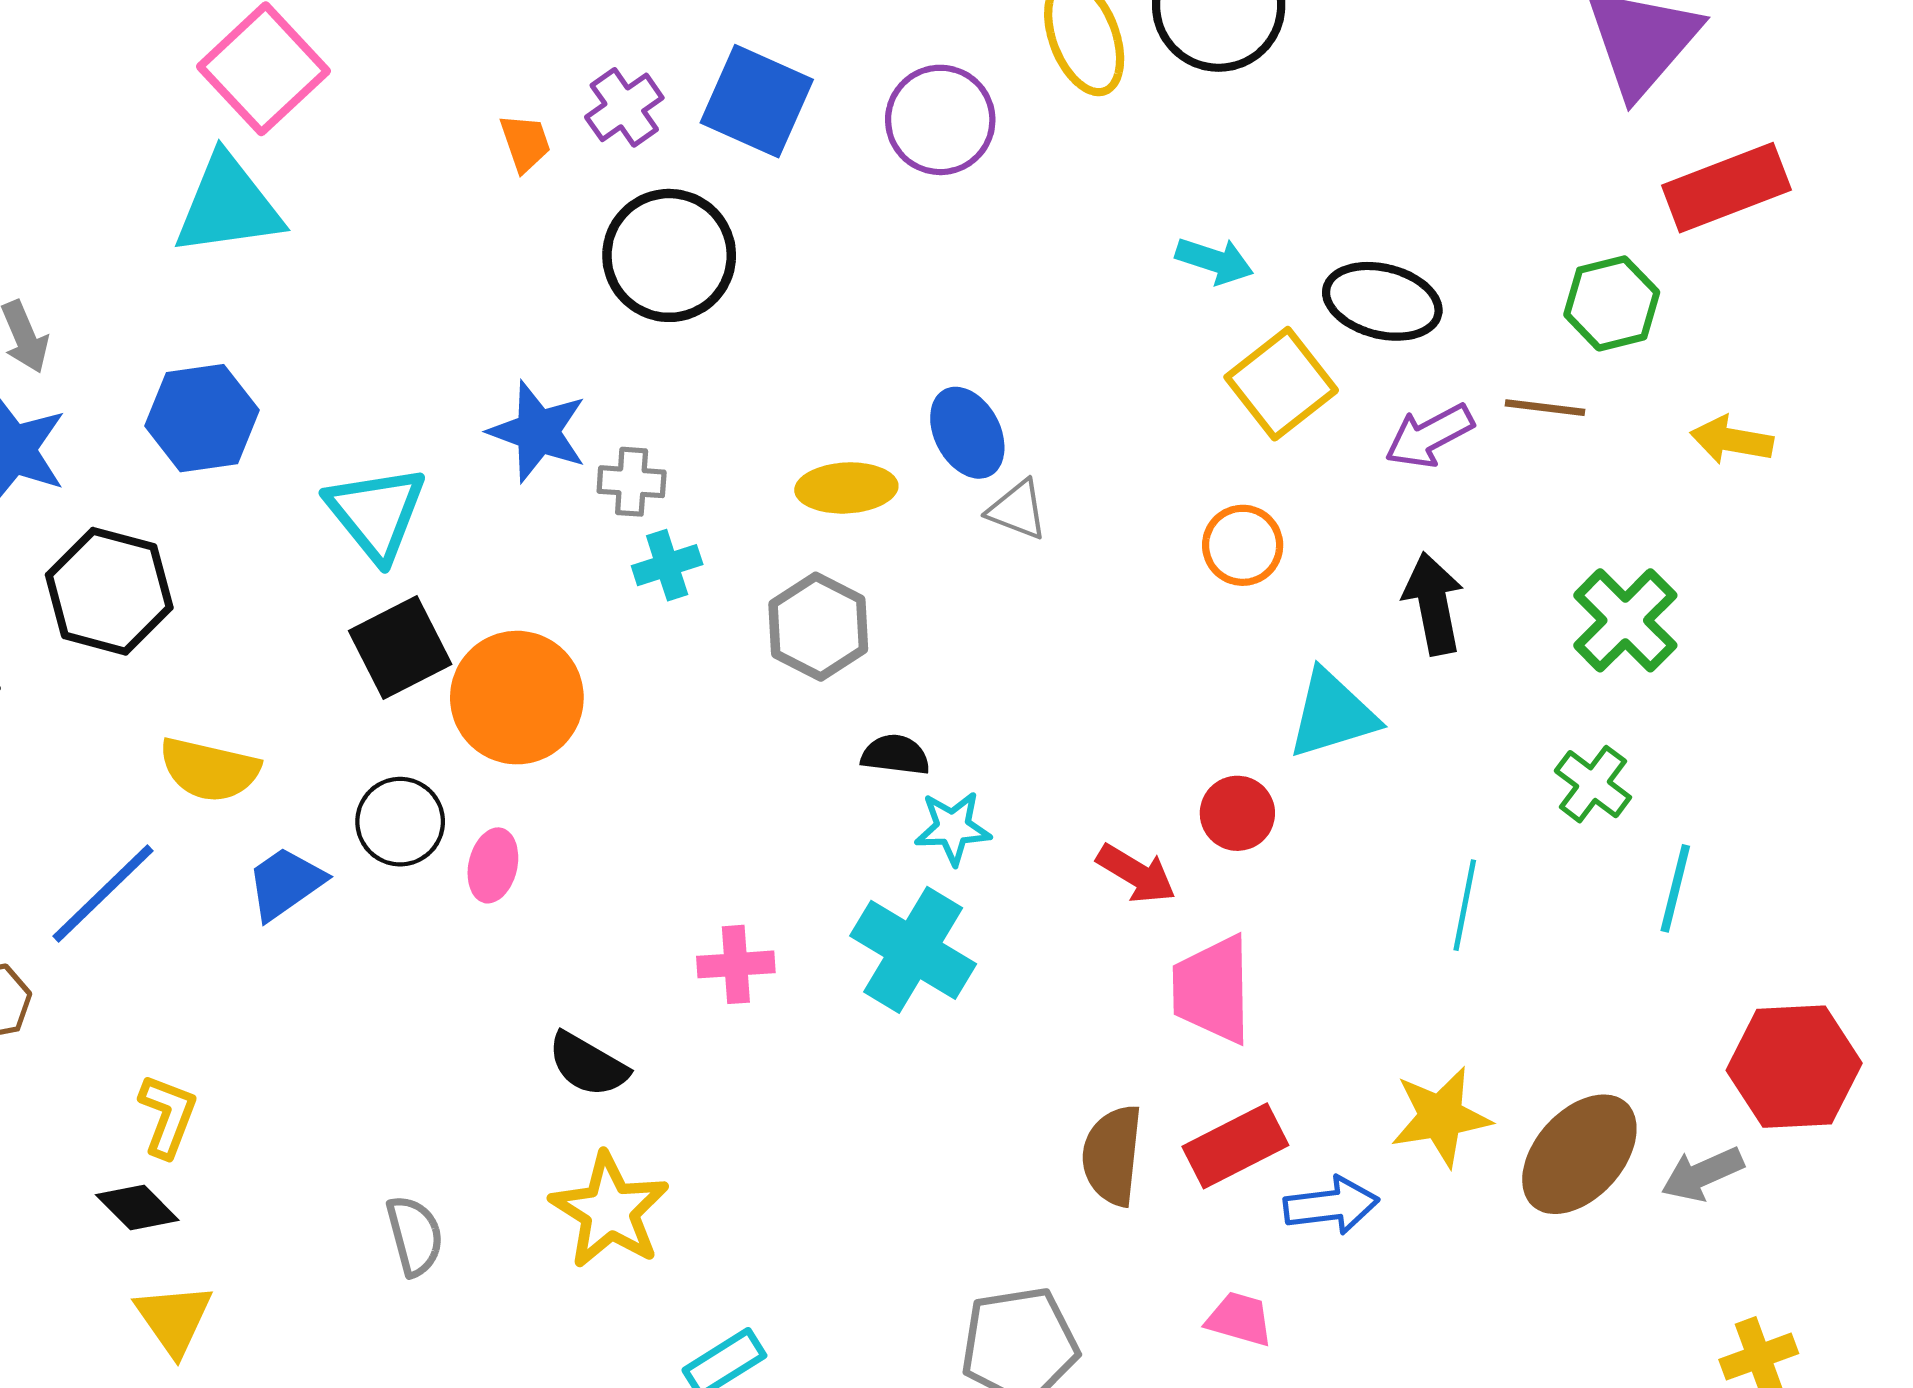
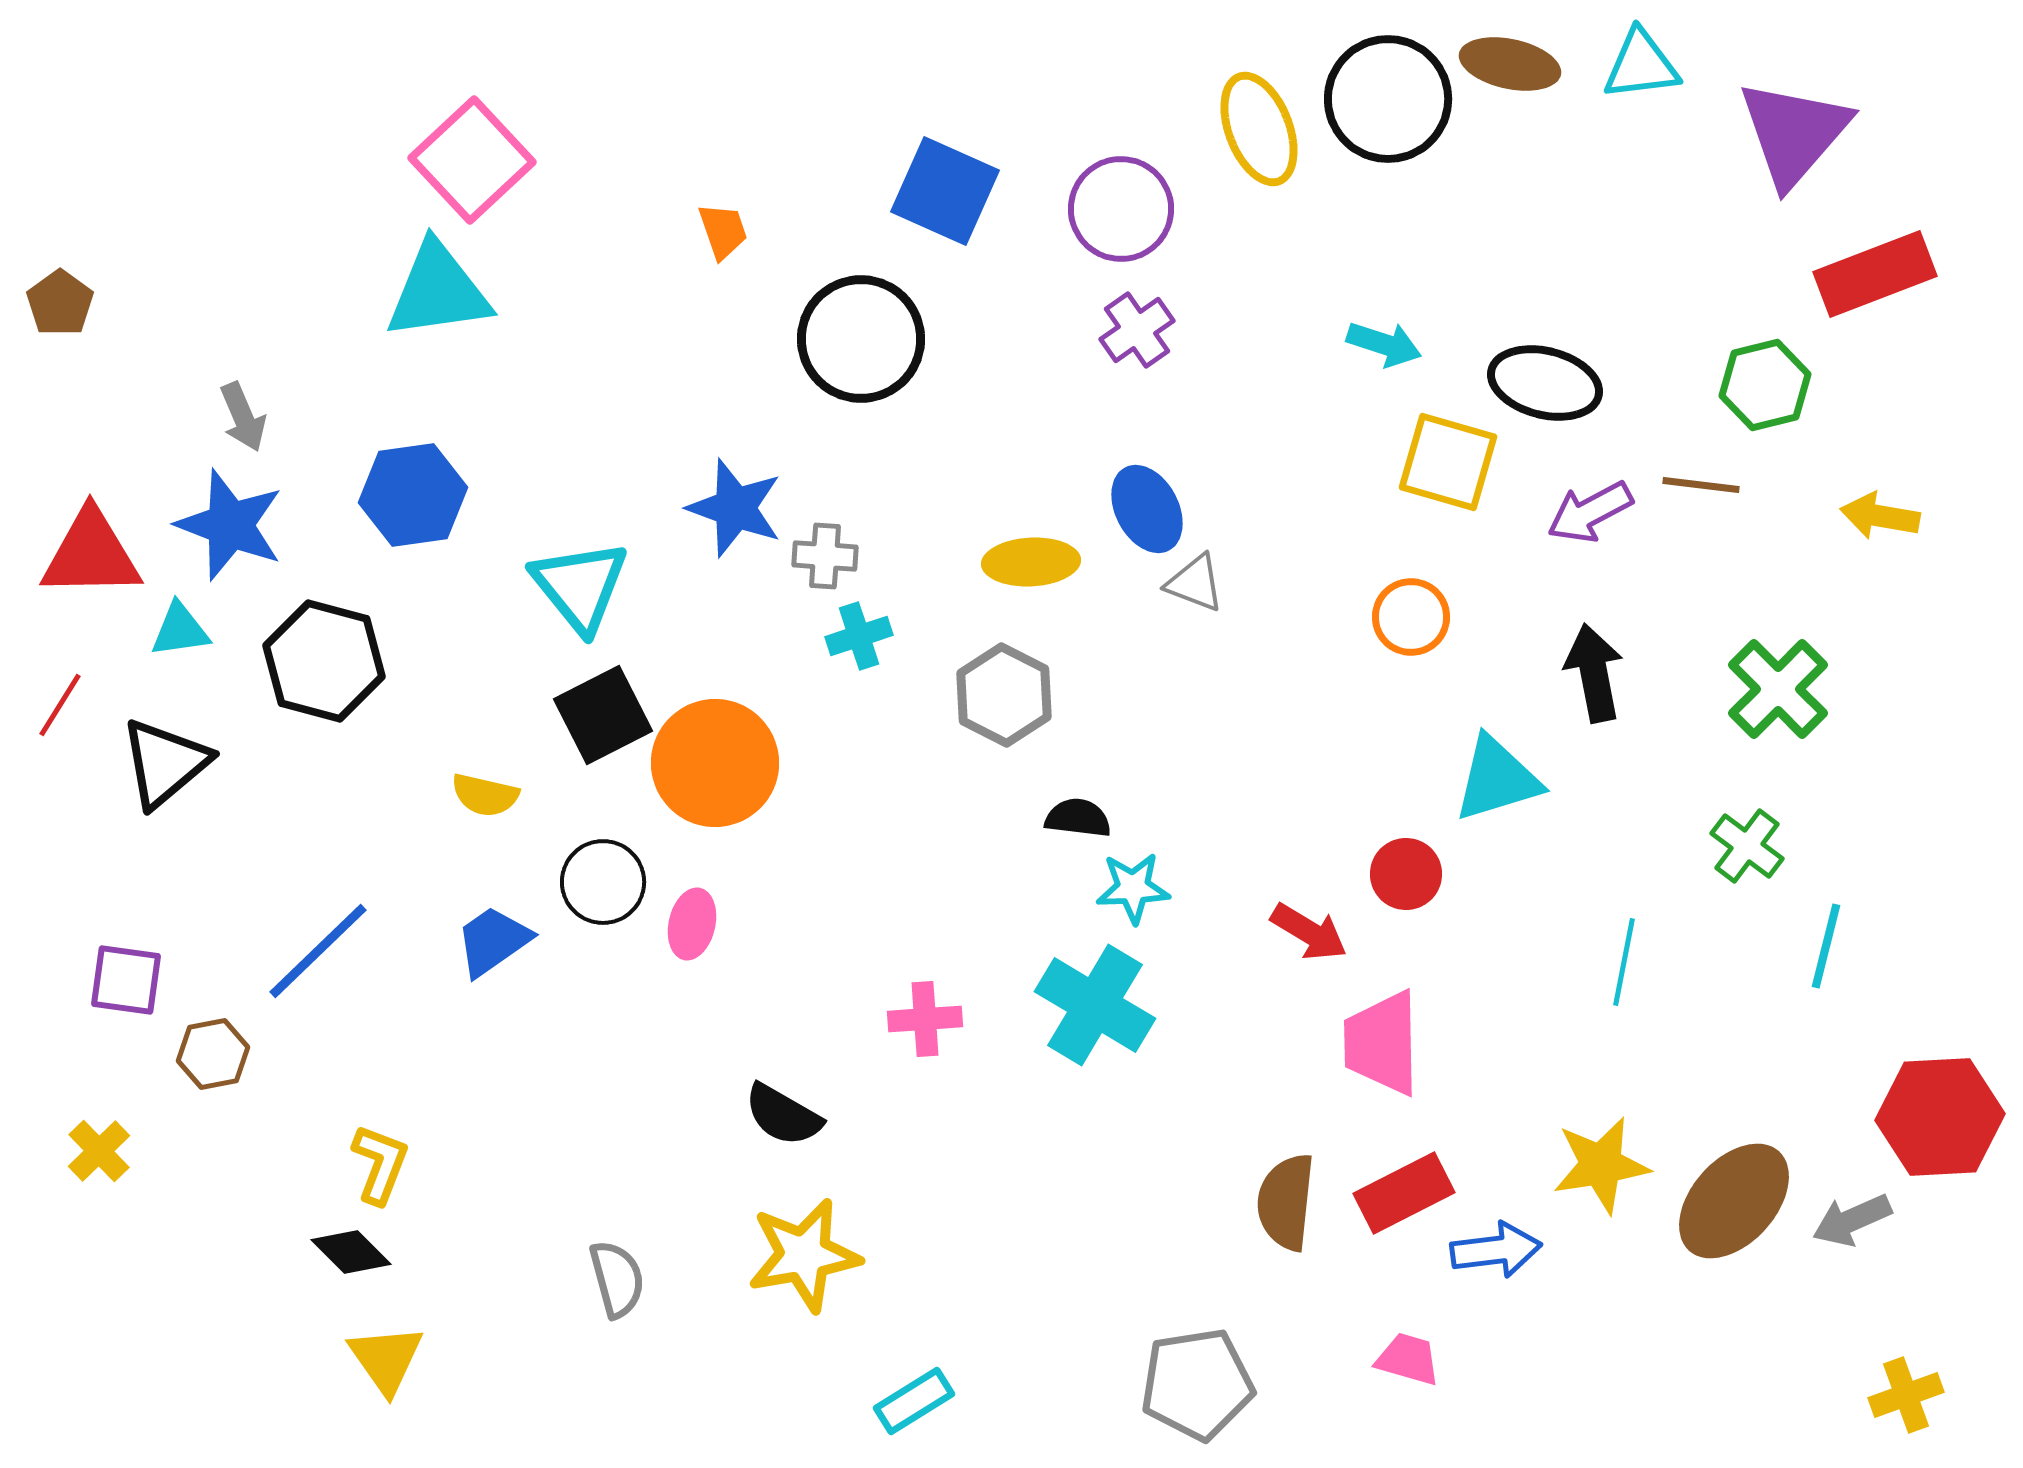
purple cross: (624, 107) -> (1137, 330), moved
yellow square: (1281, 384) -> (1448, 462), turned -36
yellow semicircle: (209, 770) -> (485, 795), moved, size x0.7
yellow star: (610, 1211) -> (804, 1255), turned 30

